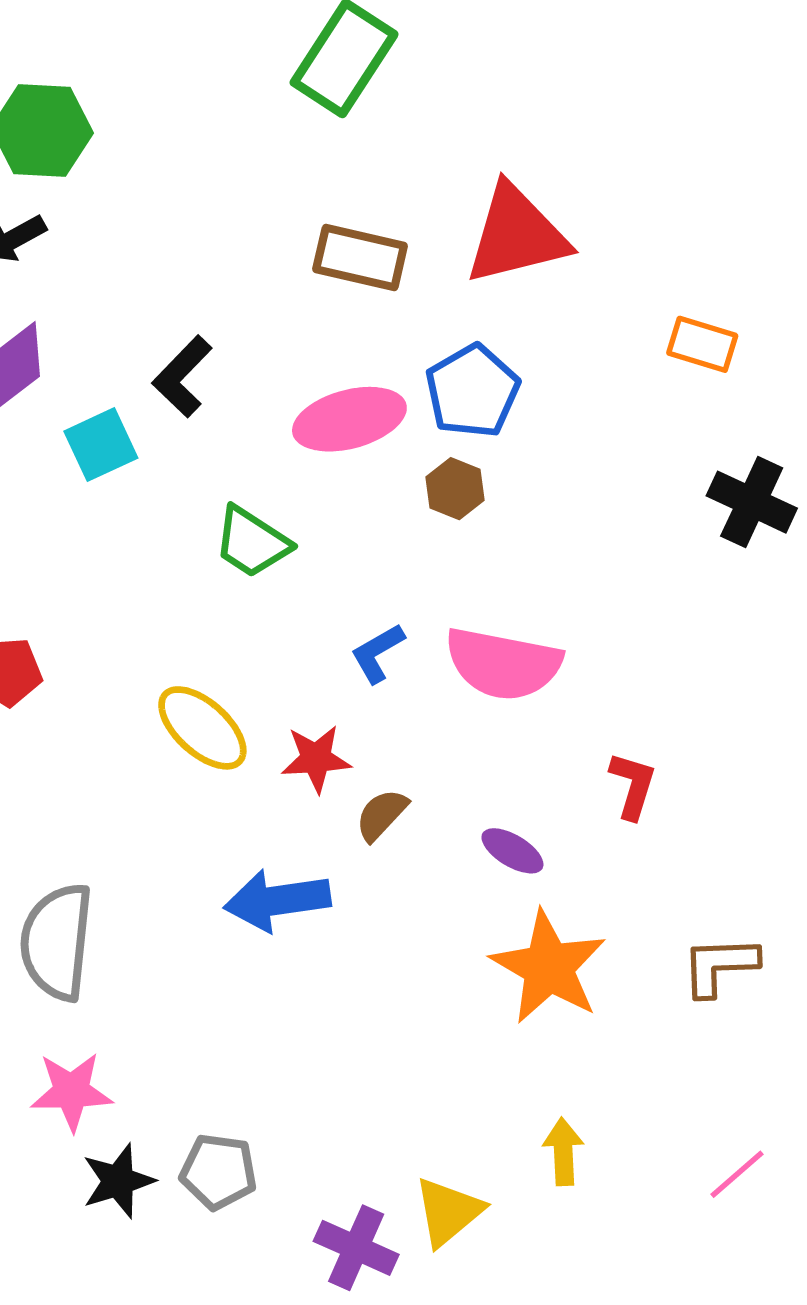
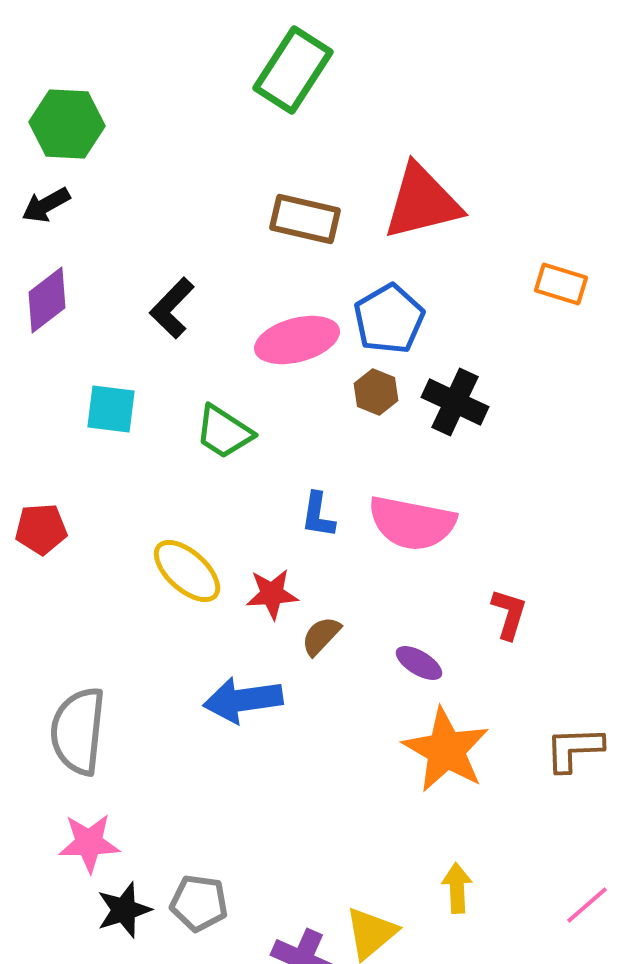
cyan square: (101, 445) -> (111, 409), moved, turned 32
black cross: (752, 502) -> (455, 402), moved
blue L-shape: (377, 653) -> (318, 515), turned -51

